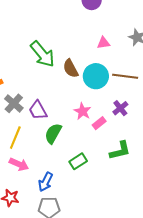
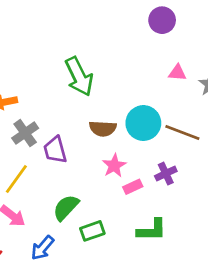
pink triangle: (103, 43) -> (177, 73), moved
brown semicircle: (71, 68) -> (103, 129), moved, turned -72
green semicircle: (53, 133) -> (66, 208), moved

